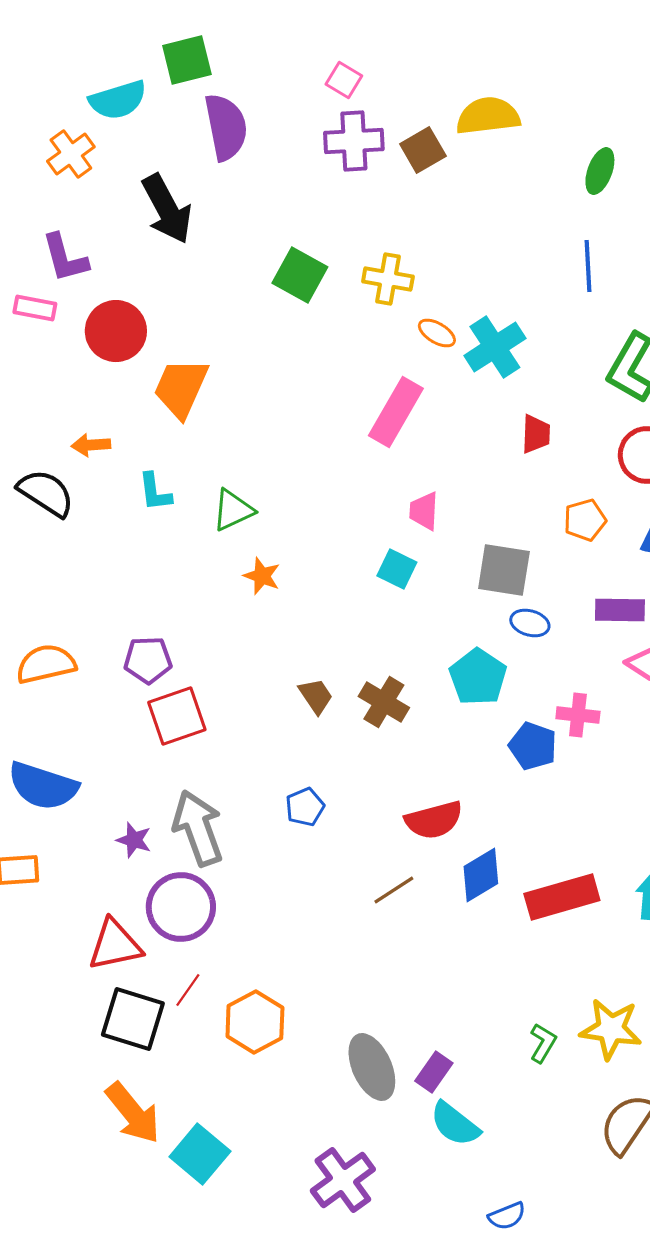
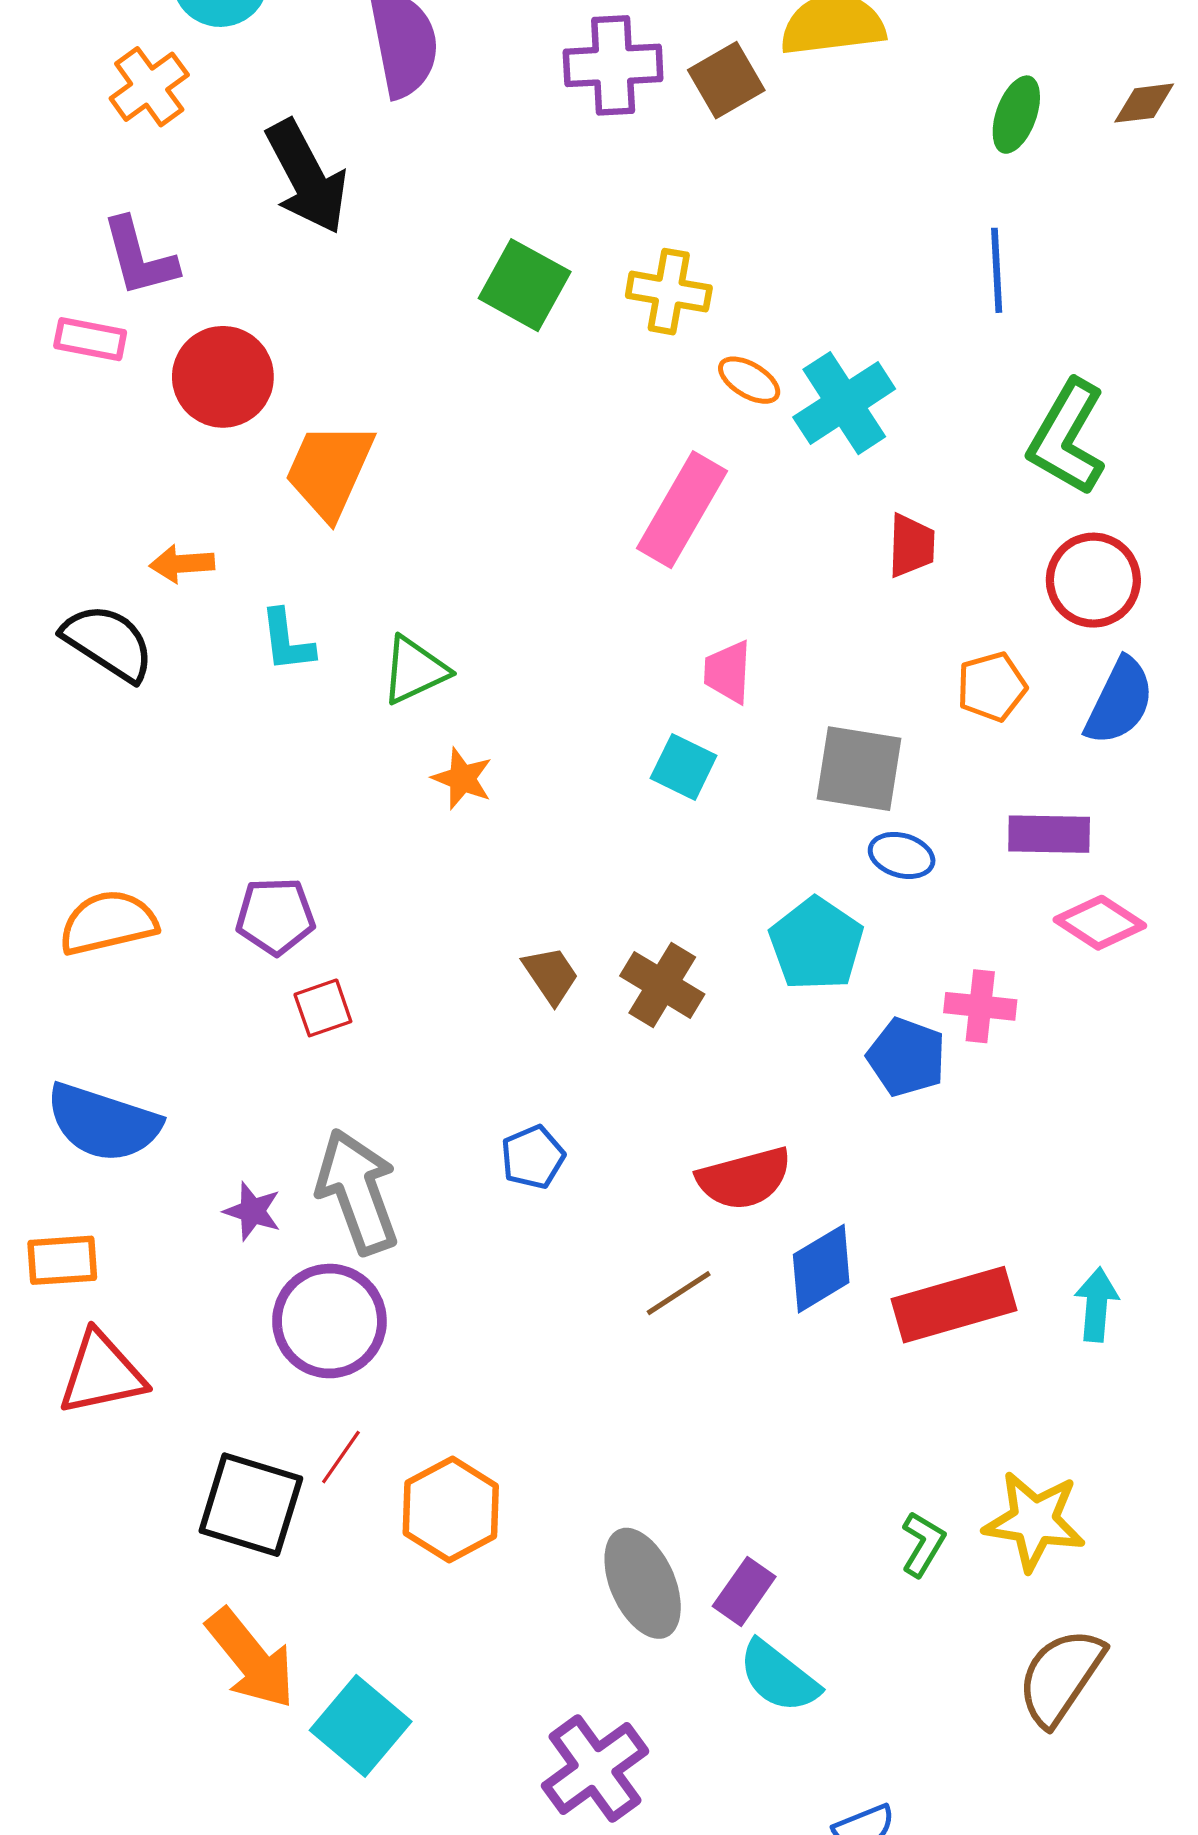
red square: (177, 716) -> (323, 1008), size x0.6
red triangle: (115, 945) -> (102, 1373), moved

